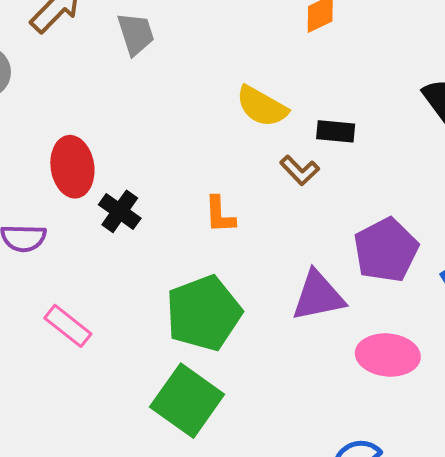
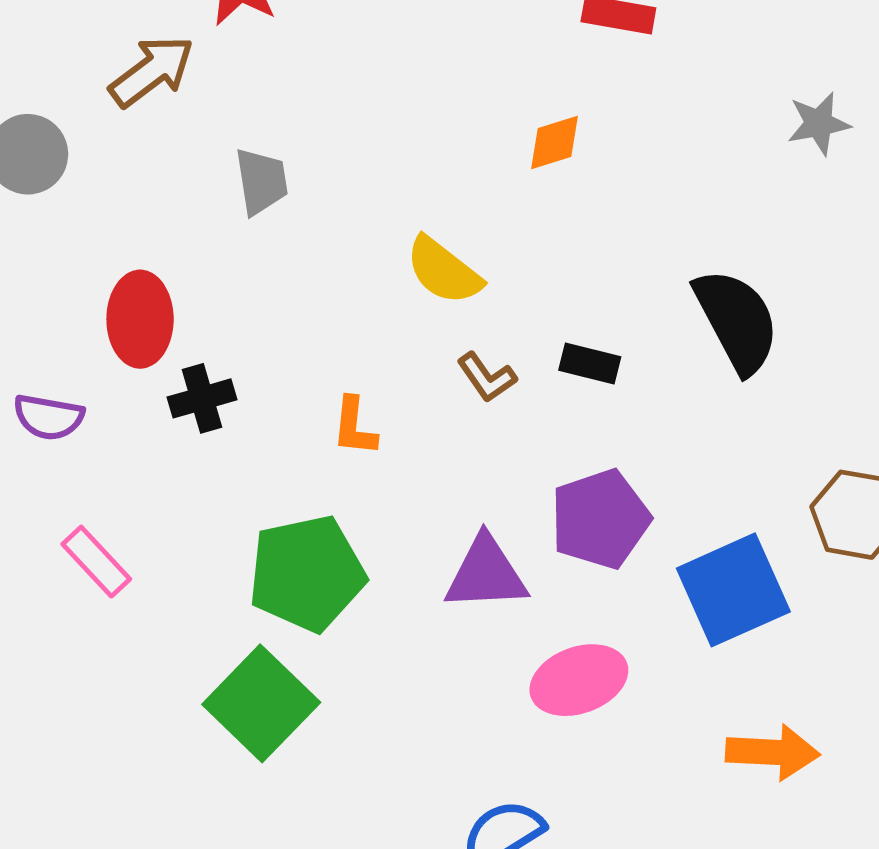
gray trapezoid: (136, 34) -> (261, 181), moved
black rectangle: (336, 131) -> (590, 363), moved
black cross: (120, 211) -> (202, 398), turned 30
pink ellipse: (388, 355) -> (579, 680), turned -34

